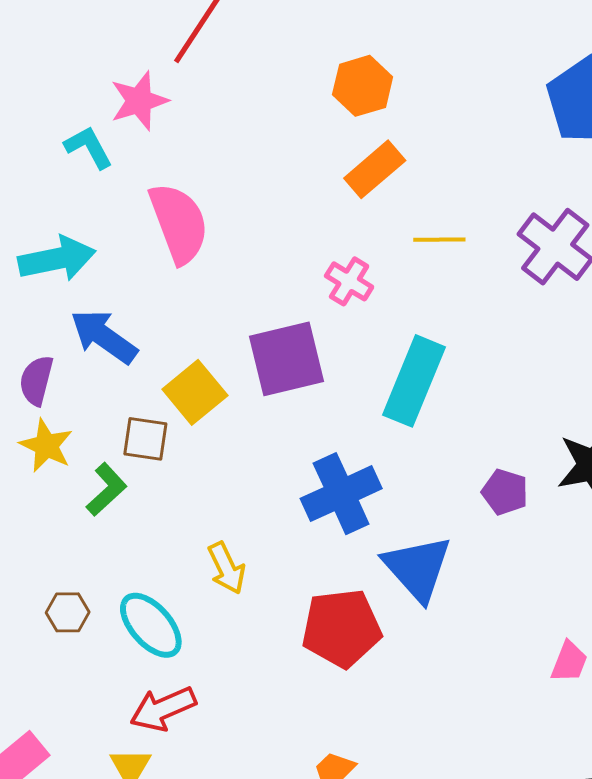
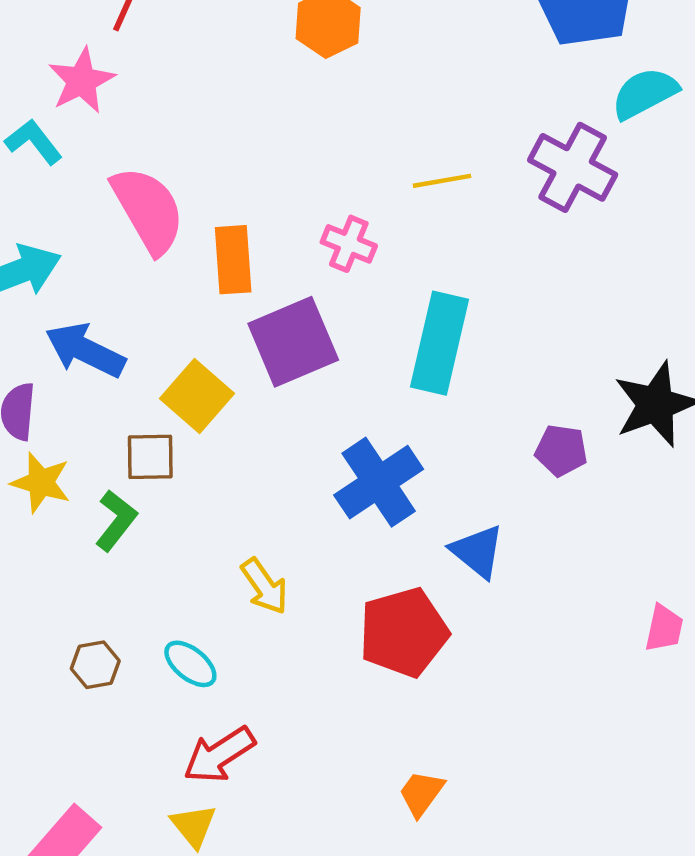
orange rectangle: (375, 169) -> (233, 260), moved, turned -44
blue triangle: (417, 568) -> (477, 551), size x0.7
cyan ellipse: (151, 625) -> (190, 664), size x0.7

